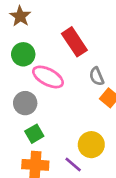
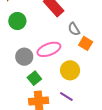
pink ellipse: (48, 77) -> (49, 49), moved, turned -40
yellow circle: (91, 145) -> (70, 70), moved

